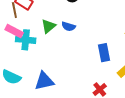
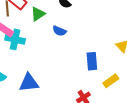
green triangle: (48, 26) -> (38, 14), moved

